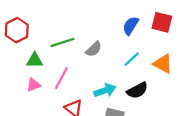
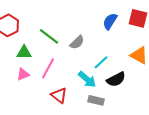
green line: (62, 42) -> (49, 36), turned 55
cyan line: (132, 59) -> (101, 62), moved
cyan arrow: (105, 90) -> (87, 79), turned 60

